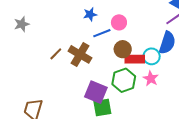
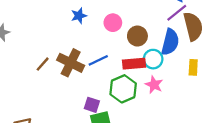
blue line: (102, 33) -> (98, 60), moved
brown circle: (123, 49) -> (137, 36), moved
purple square: (96, 92) -> (92, 105), size x0.6

